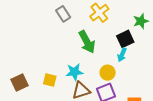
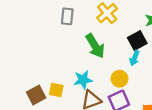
gray rectangle: (63, 14) -> (67, 16), turned 42
brown square: (19, 83) -> (36, 95), moved

